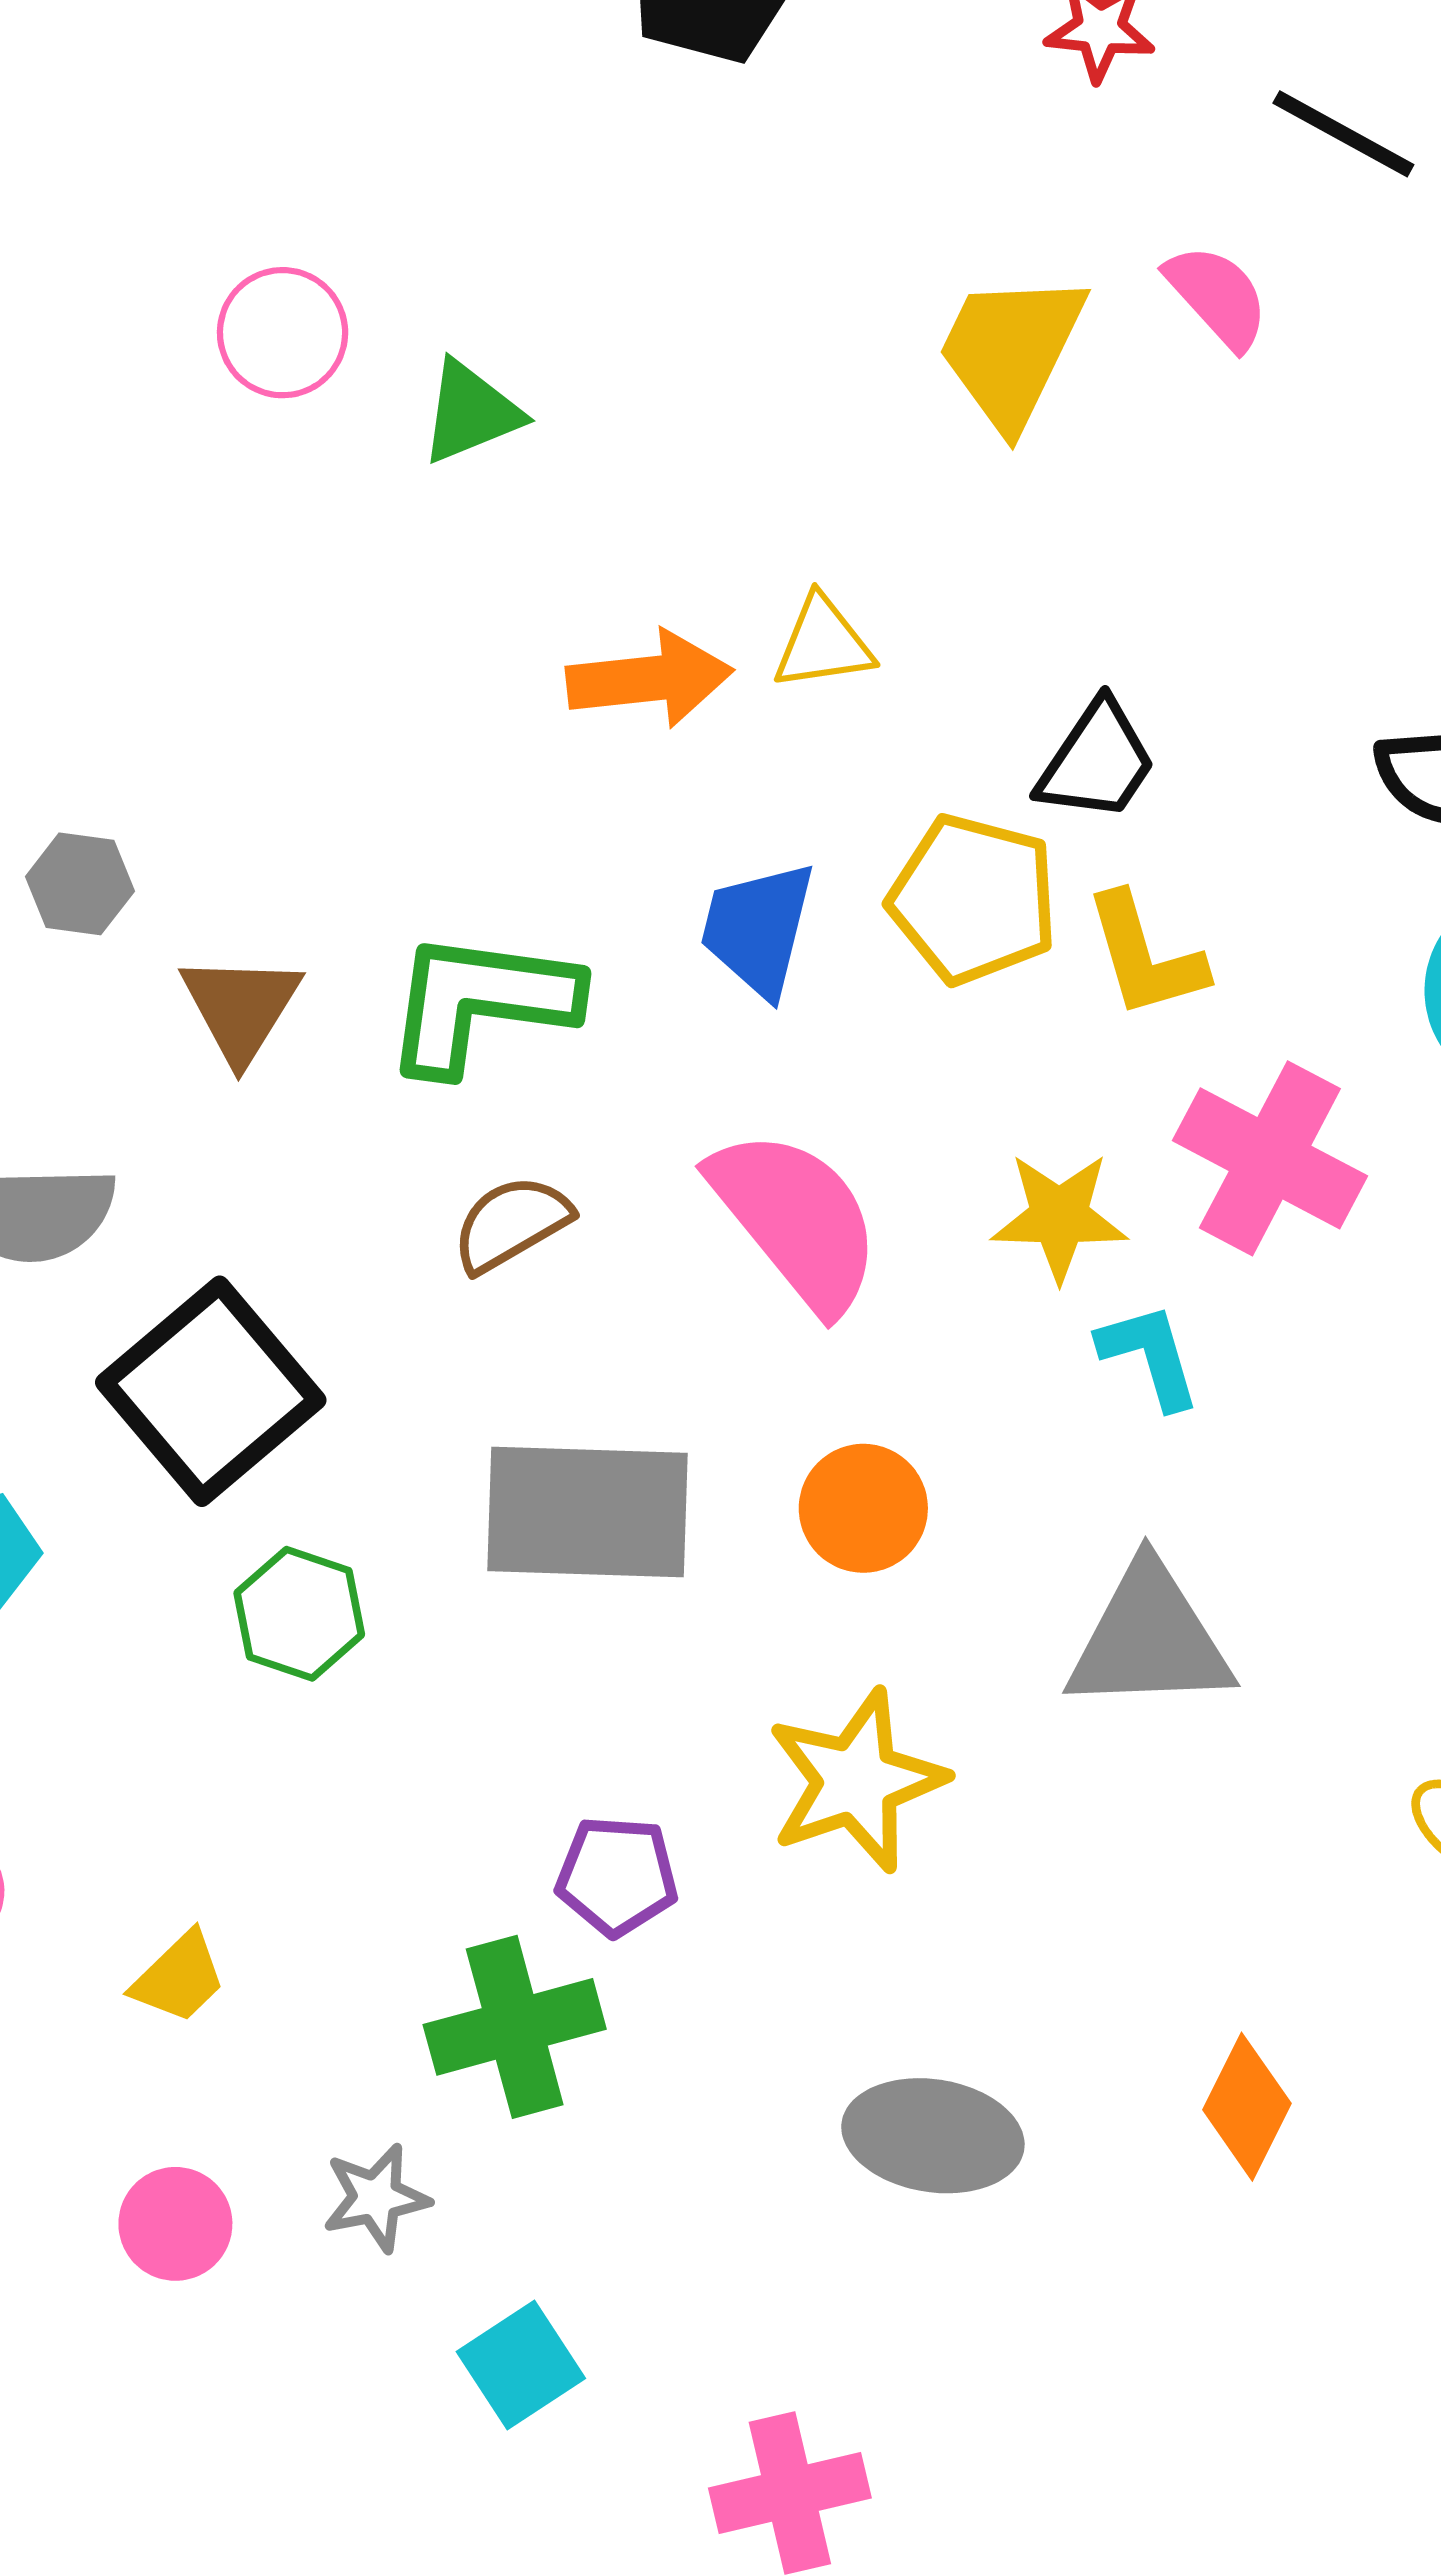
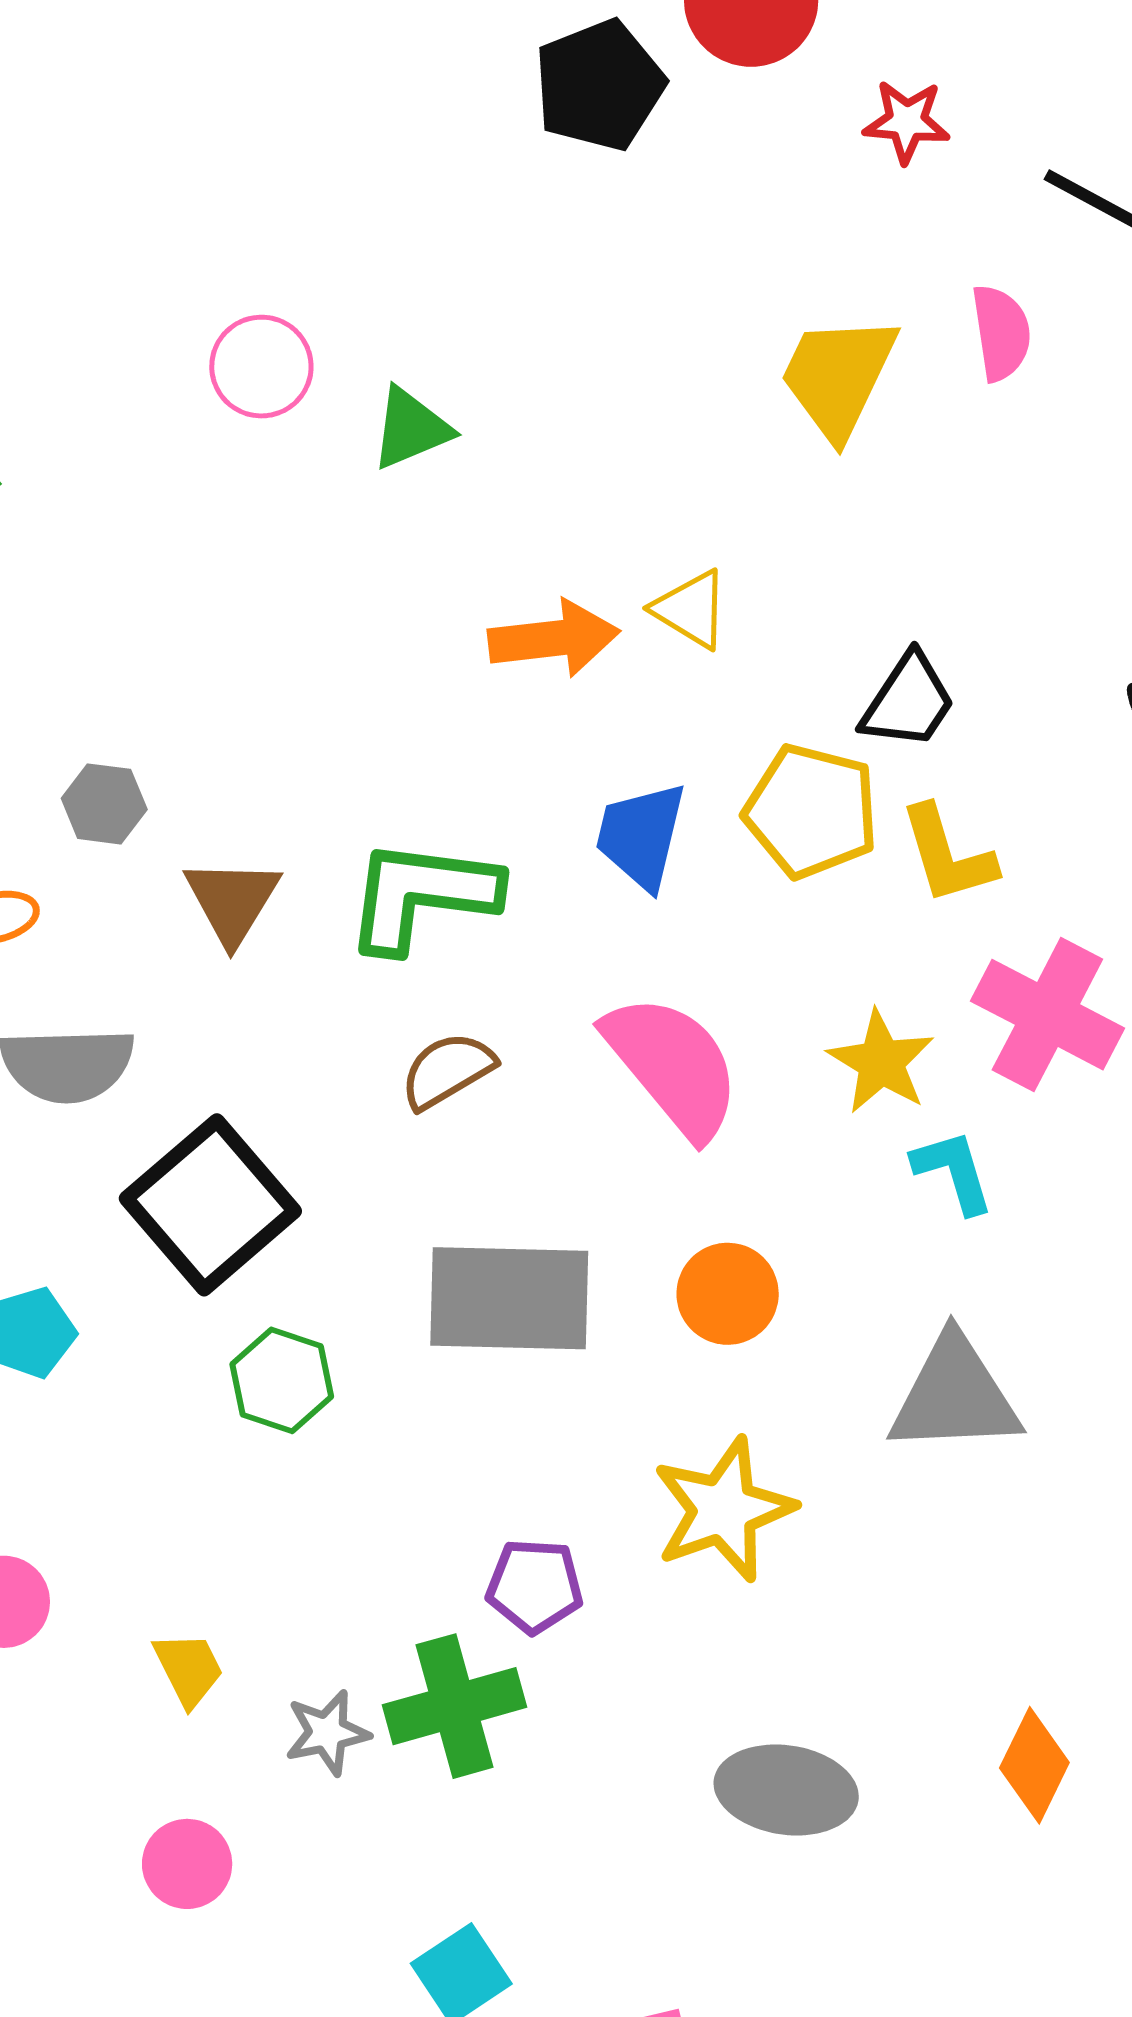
pink semicircle: (1217, 296) -> (1001, 333), turned 34
yellow triangle: (823, 643) -> (691, 609), turned 40
yellow star: (1059, 1217) -> (881, 1062), turned 30
yellow trapezoid: (179, 1978) -> (189, 1669), turned -72
gray star: (376, 2198) -> (327, 1733), moved

